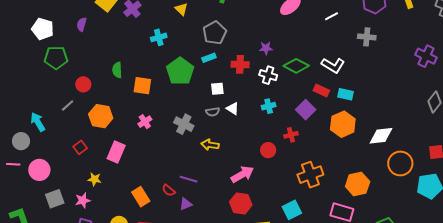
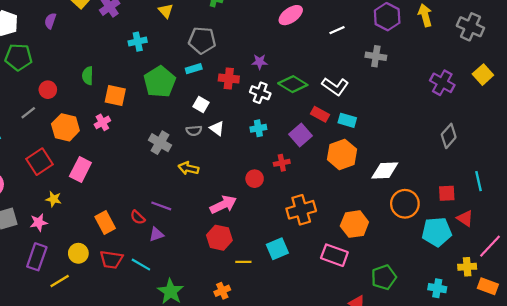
gray pentagon: (215, 33) -> (202, 40), turned 30
white square: (217, 89) -> (201, 105), turned 32
pink cross: (145, 122) -> (102, 122), moved
red square: (80, 147) -> (39, 162), size x1.6

